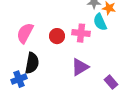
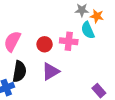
purple triangle: (80, 67) -> (51, 71), moved

